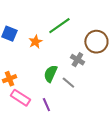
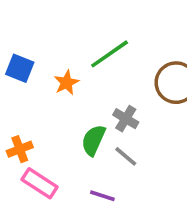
gray cross: (77, 60) -> (126, 119), moved
purple line: (46, 105) -> (102, 196), moved, turned -48

